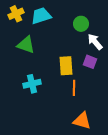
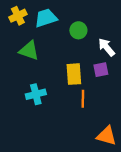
green circle: (81, 24) -> (78, 30), moved
purple square: (90, 62) -> (101, 70), turned -32
orange triangle: (82, 121) -> (107, 136), moved

